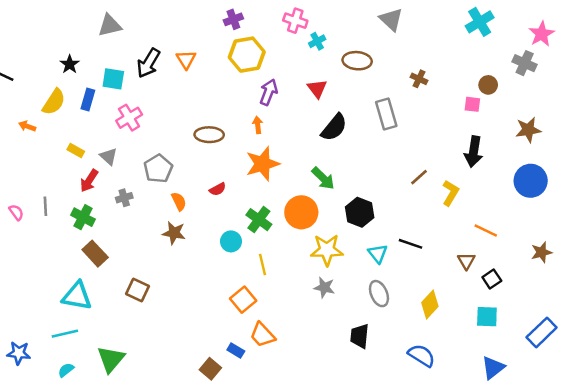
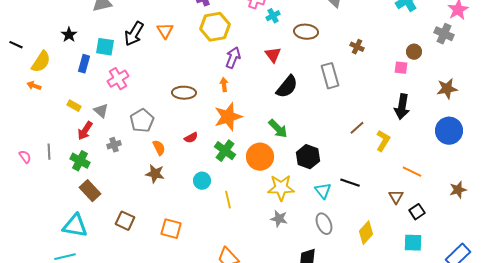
yellow semicircle: (54, 102) -> (41, 62), moved
green cross: (259, 220) -> (225, 151), moved
orange square: (243, 300) -> (171, 229), moved, turned -35

